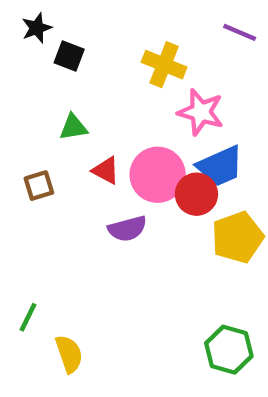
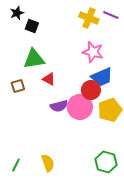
yellow cross: (164, 65) -> (89, 18), moved
green triangle: (73, 127) -> (34, 59), size x1.6
pink circle: (158, 175) -> (80, 107), moved
green line: (28, 317) -> (16, 165), moved
yellow semicircle: (69, 354) -> (48, 163), moved

